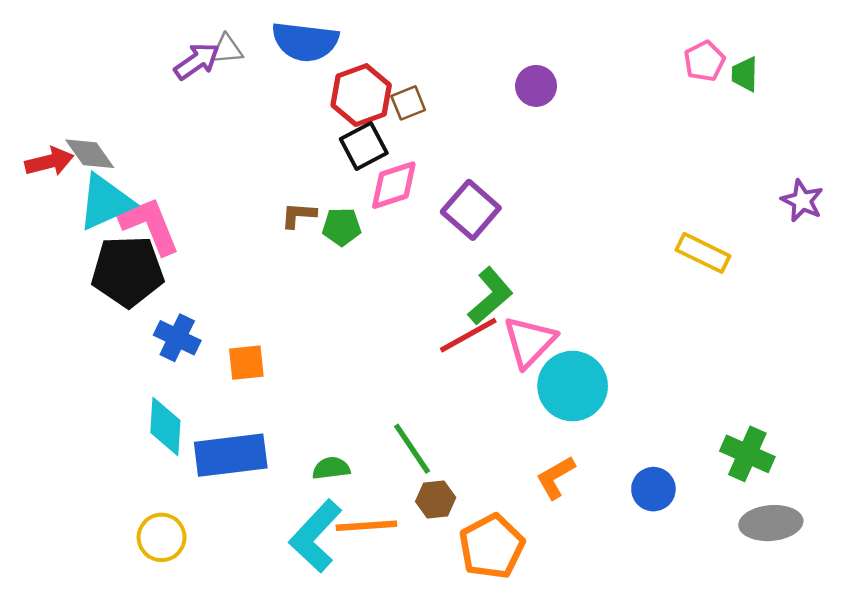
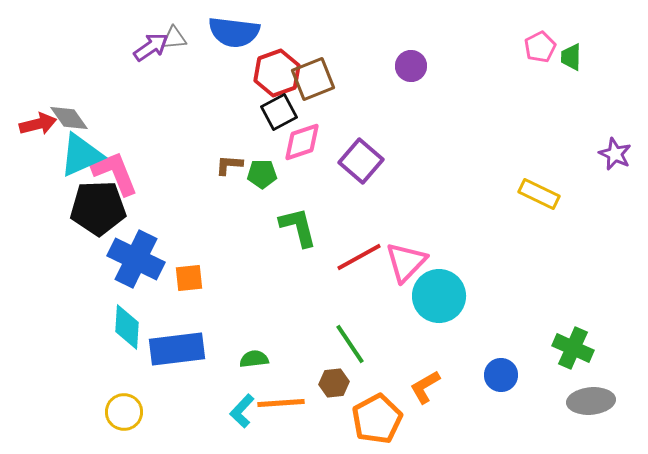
brown square: (408, 103) -> (313, 79), size x1.6
green L-shape: (490, 296) -> (298, 227), moved, turned -63
blue cross: (177, 338) -> (136, 259), size x1.6
green line: (412, 449) -> (350, 344), moved
orange L-shape: (556, 477) -> (425, 387), moved
cyan L-shape: (316, 536) -> (242, 411), size x0.6

